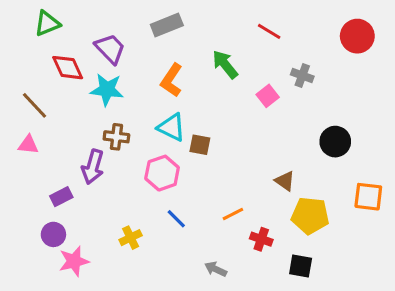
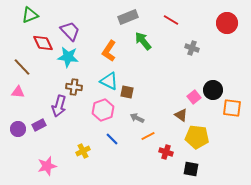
gray rectangle: (167, 25) -> (128, 17), moved
pink square: (268, 96) -> (194, 97), moved
orange square: (368, 197) -> (232, 108), moved
purple circle: (53, 234) -> (18, 129), moved
gray arrow: (216, 269) -> (137, 118), moved

